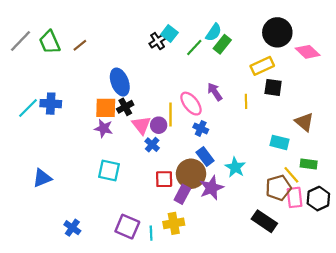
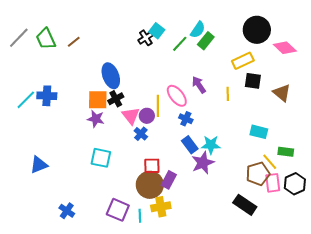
brown triangle: (304, 122) -> (282, 93), moved
cyan star: (235, 167) -> (211, 145), moved, turned -30
brown circle: (191, 174) -> (150, 185), moved
purple star: (211, 188) -> (203, 163), moved

